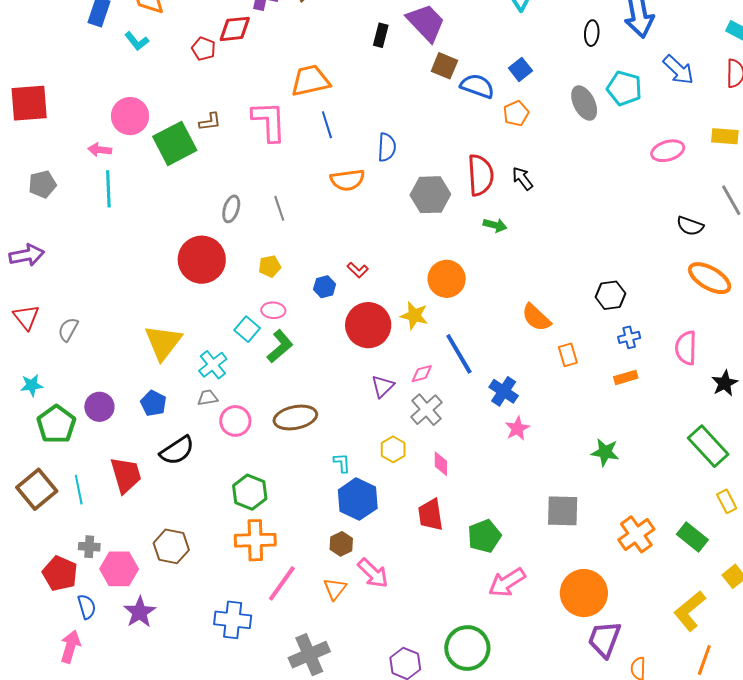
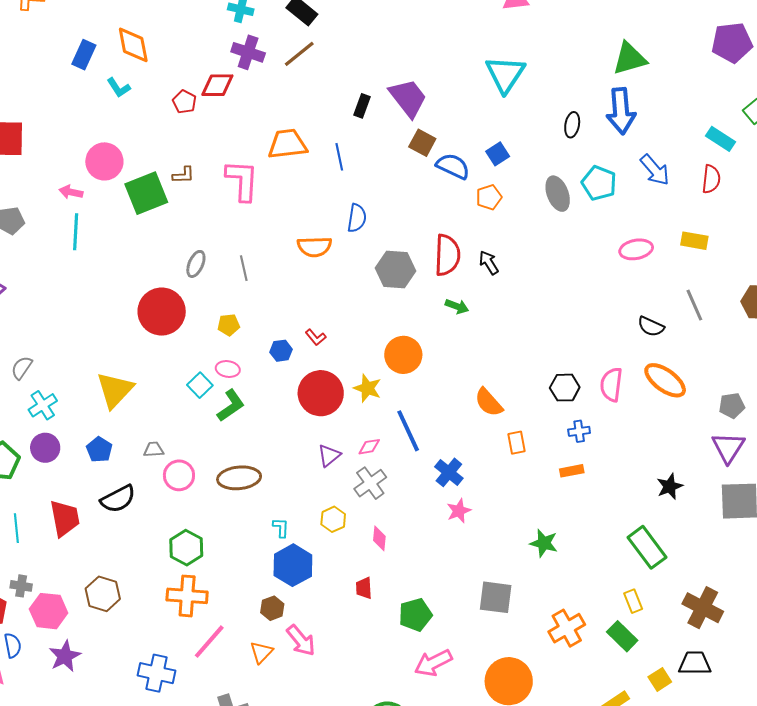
blue line: (327, 125) -> (339, 157), moved
pink semicircle: (686, 348) -> (611, 385), moved
cyan cross: (213, 365) -> (43, 405), moved
yellow rectangle: (727, 501) -> (633, 601), moved
red trapezoid: (431, 515) -> (364, 588), size x0.7

